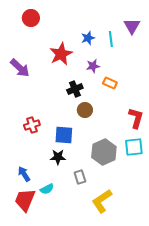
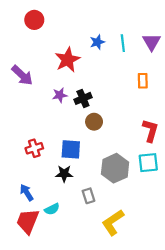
purple triangle: (132, 26) -> (152, 42), moved
purple star: (93, 66) -> (60, 95), moved
orange rectangle: (110, 83) -> (143, 81), moved, turned 64
red cross: (32, 125) -> (34, 148), moved

